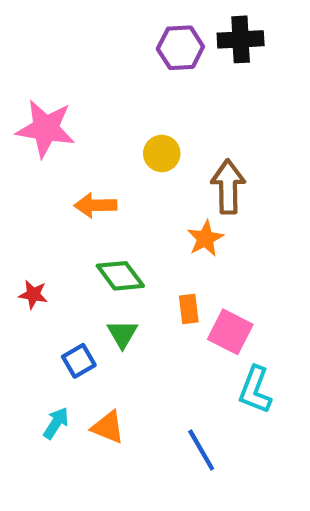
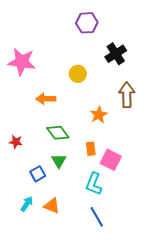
black cross: (241, 39) -> (116, 54), moved, turned -30
brown arrow: (228, 187) -> (127, 95), moved
cyan L-shape: (255, 390) -> (94, 184), moved

